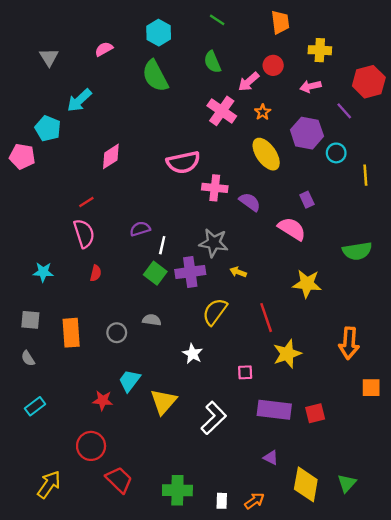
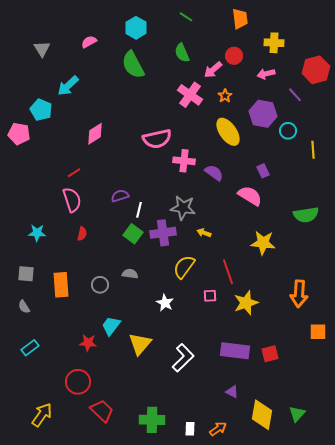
pink square: (245, 372) -> (210, 296), moved

